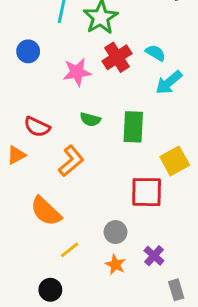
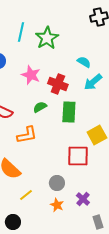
red cross: (117, 57) -> (58, 84), moved, turned -36
pink star: (77, 72) -> (31, 75), turned 30
green semicircle: (90, 119) -> (40, 107), turned 136
orange L-shape: (71, 161) -> (27, 135), turned 30

